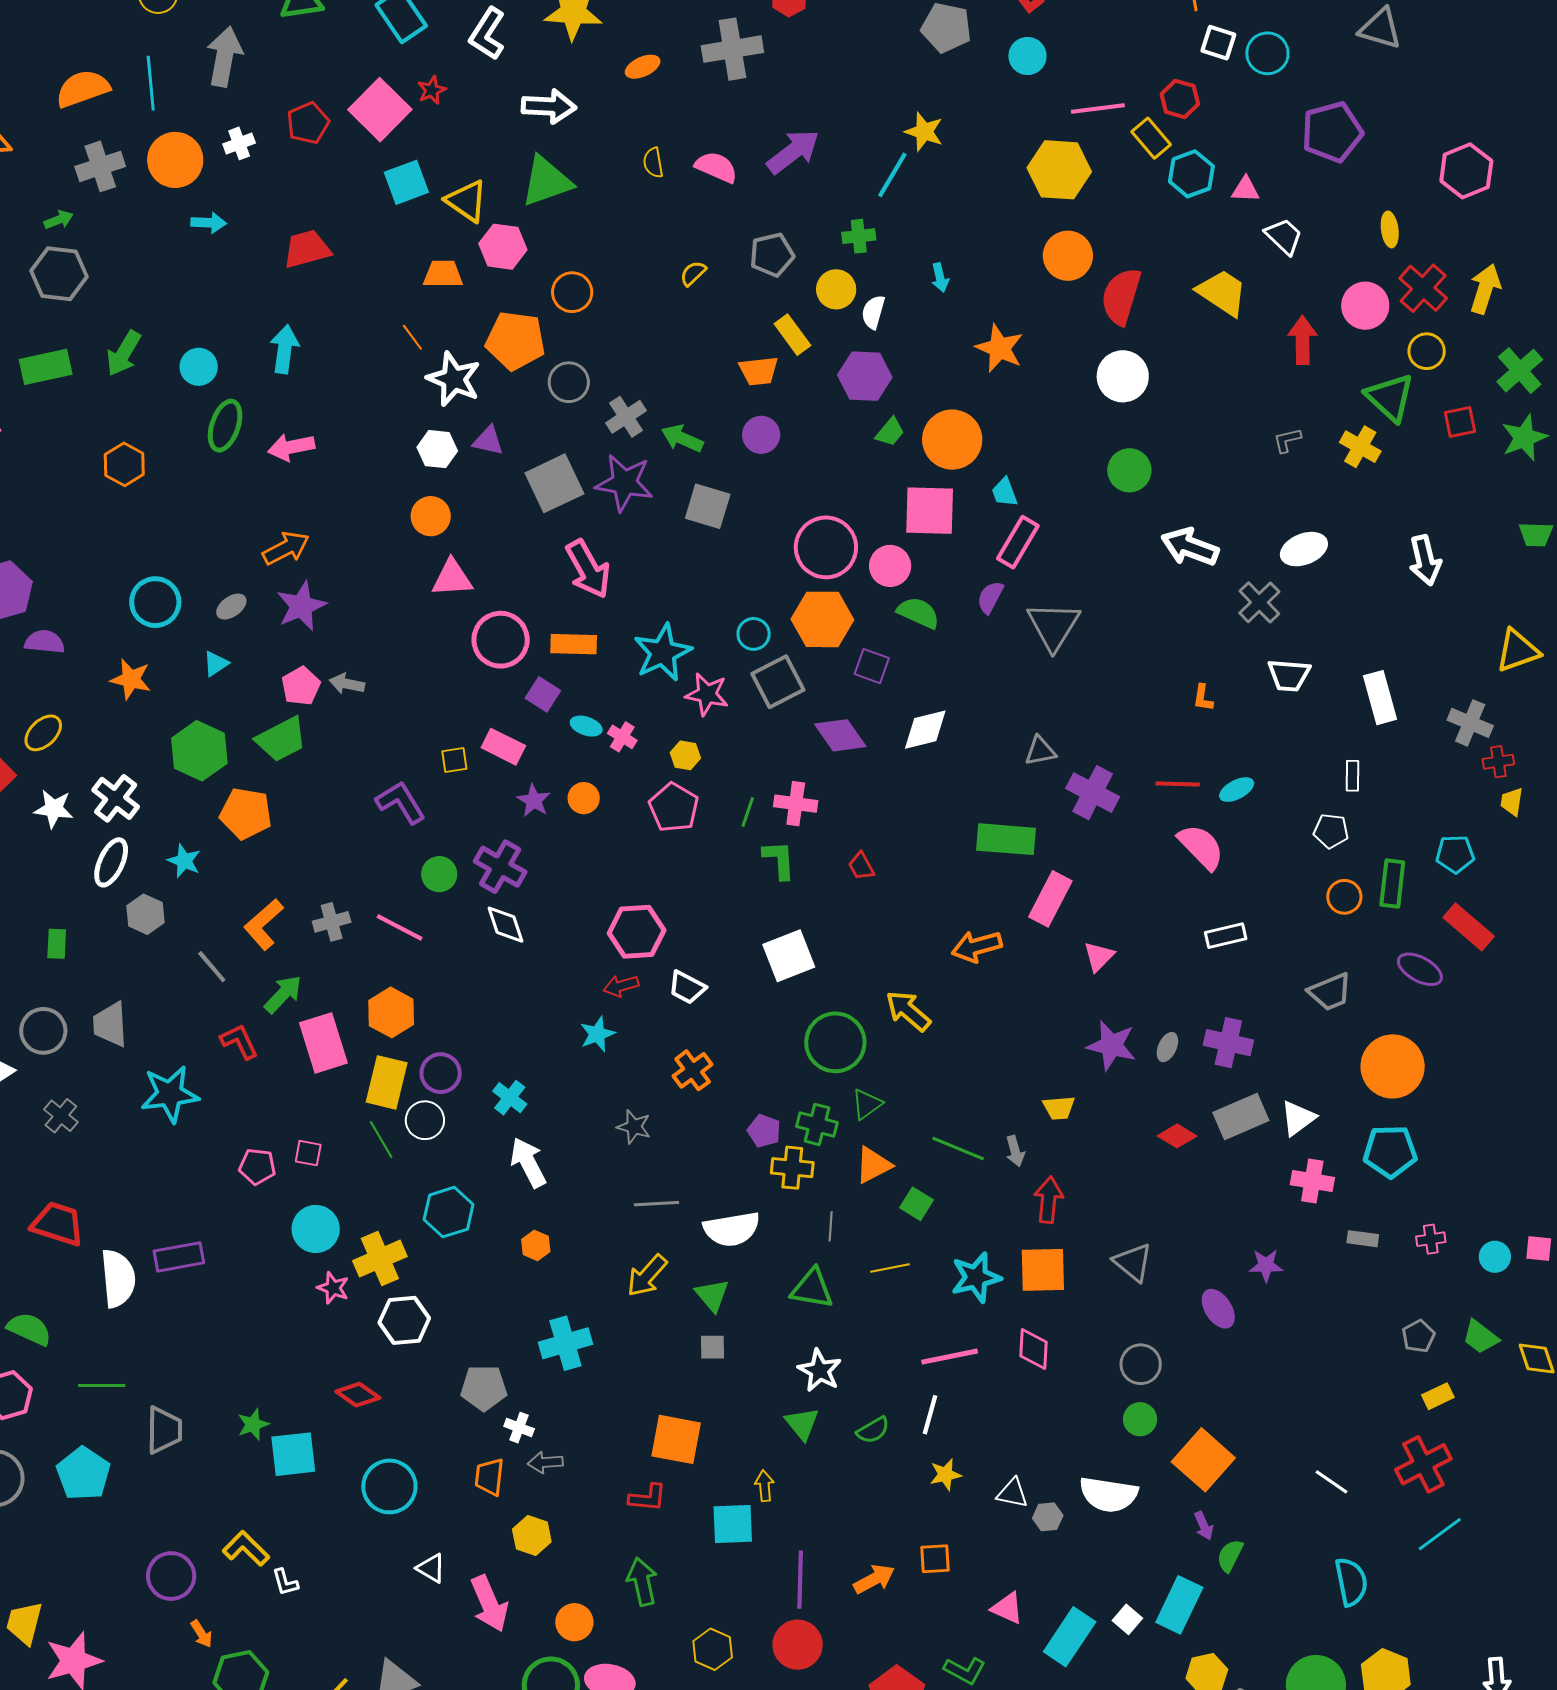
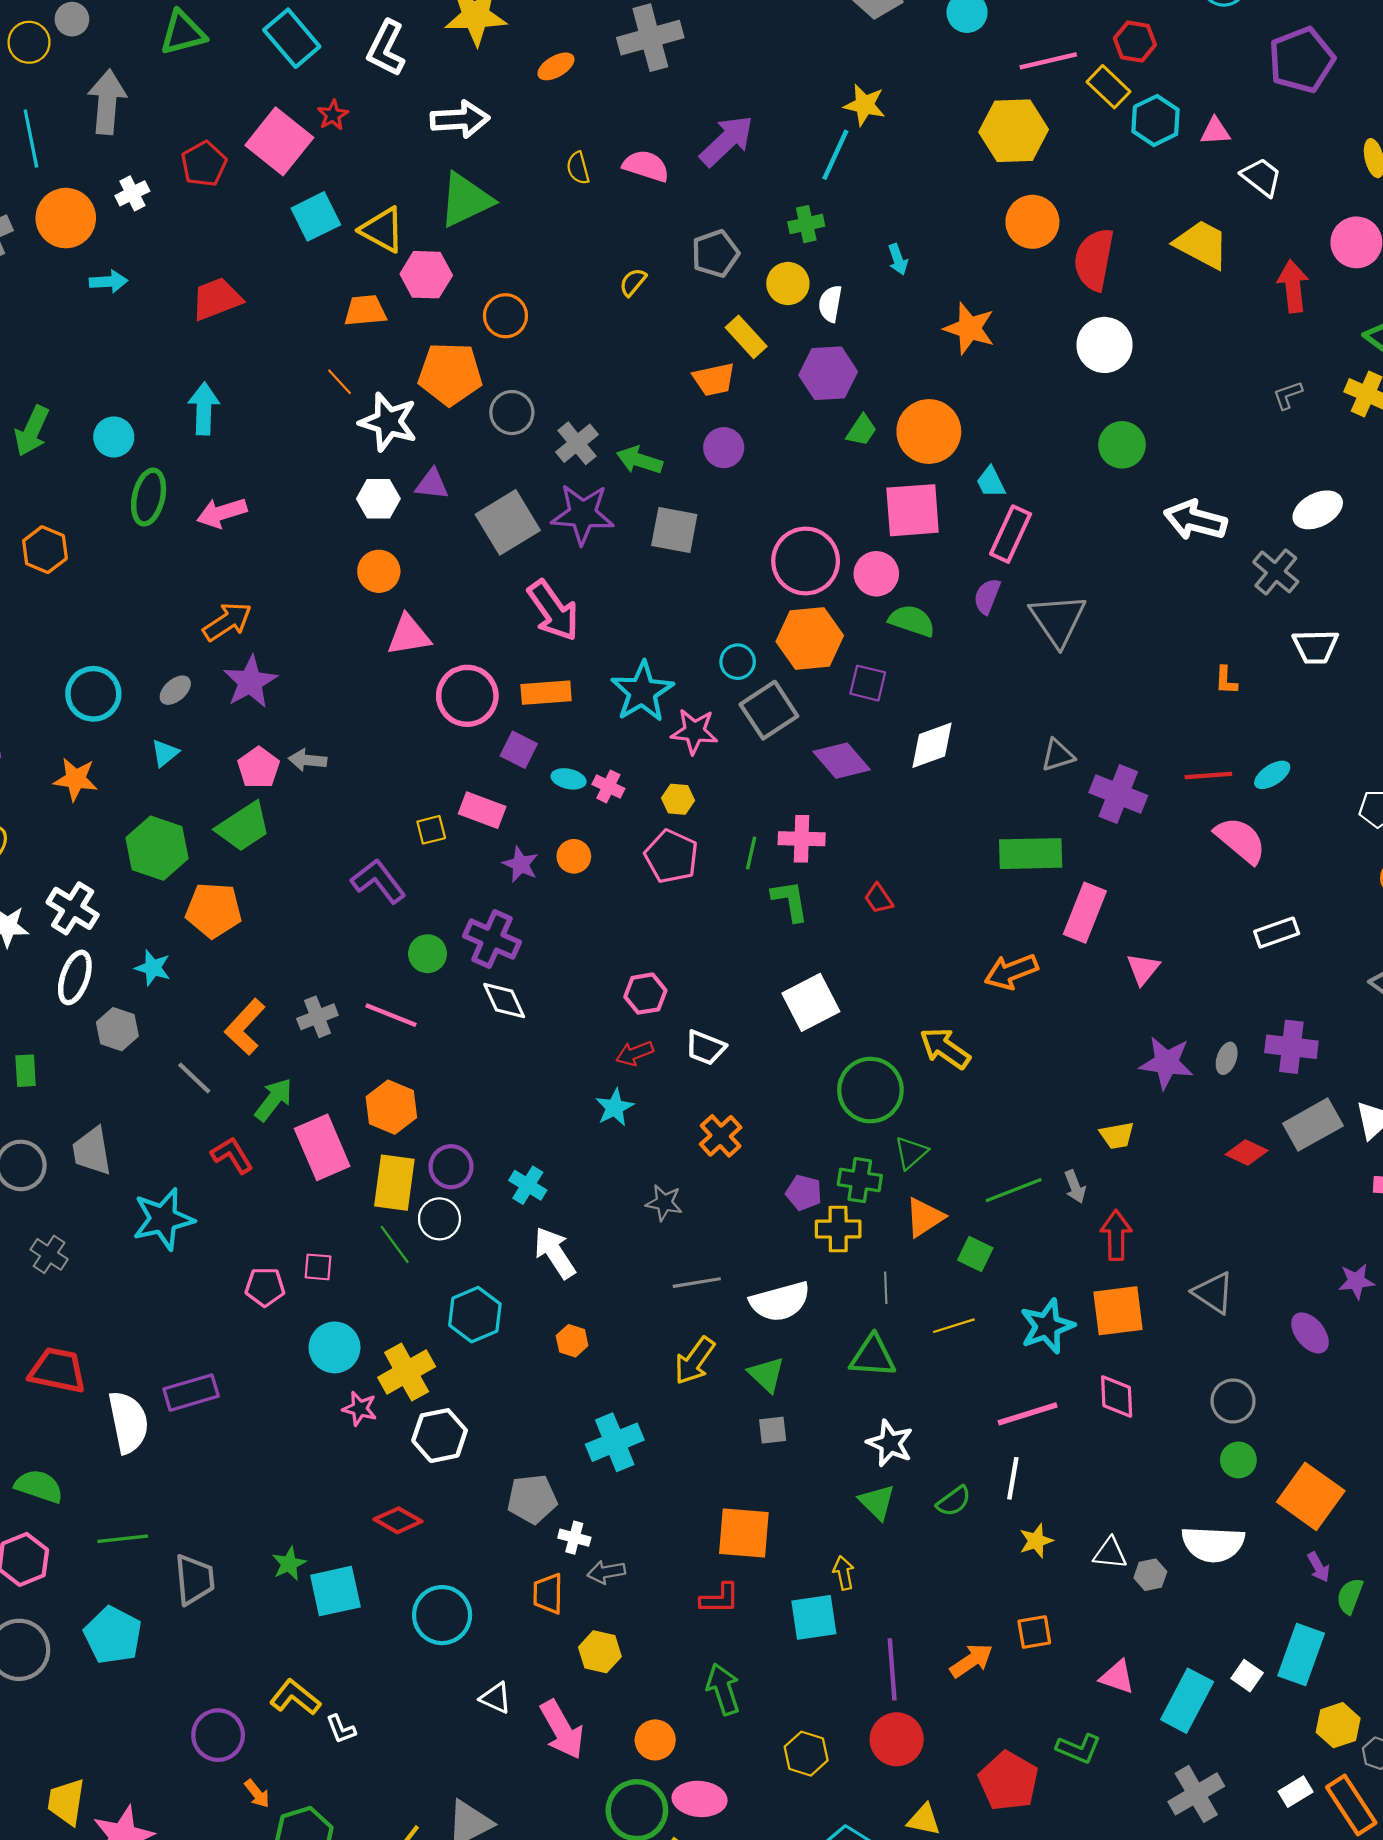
pink hexagon: (637, 932) -> (645, 994), size x0.7
green line: (958, 1149) -> (1014, 1190), turned -38

